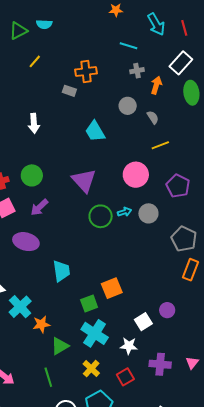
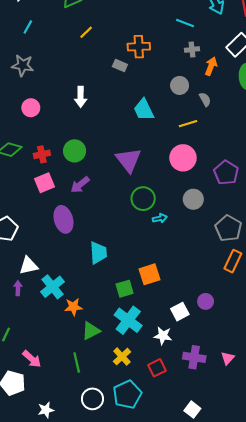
yellow line: (160, 145) -> (188, 124), moved
cyan arrow: (124, 212) -> (160, 218), moved
purple ellipse: (26, 242) -> (63, 219), turned 55

